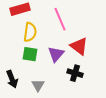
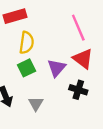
pink line: (60, 19) -> (78, 28), moved
green square: (30, 54) -> (27, 68), turned -35

